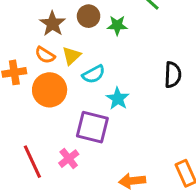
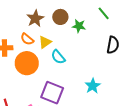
cyan semicircle: (94, 74) -> (58, 57), turned 70
black semicircle: (173, 75) -> (113, 45), moved
cyan star: (118, 99) -> (93, 86), moved

